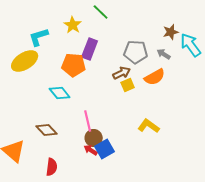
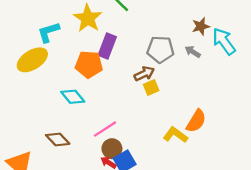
yellow star: (73, 25) -> (88, 18), size x1.4
orange semicircle: (155, 77) -> (196, 121), moved, turned -30
pink line: (88, 121) -> (105, 129), turned 70

